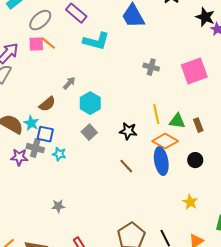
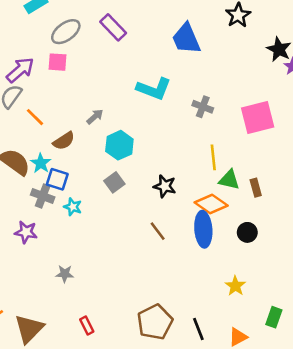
cyan L-shape: (96, 41) -> (154, 89), moved
orange line: (48, 43) -> (35, 117), moved
yellow line: (156, 114) -> (213, 157), moved
purple star: (19, 157) -> (26, 232), moved

